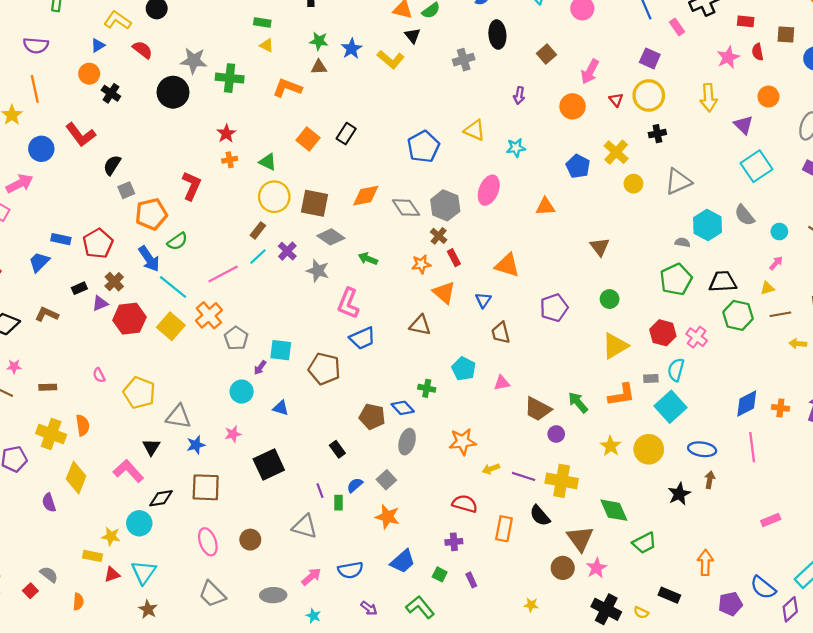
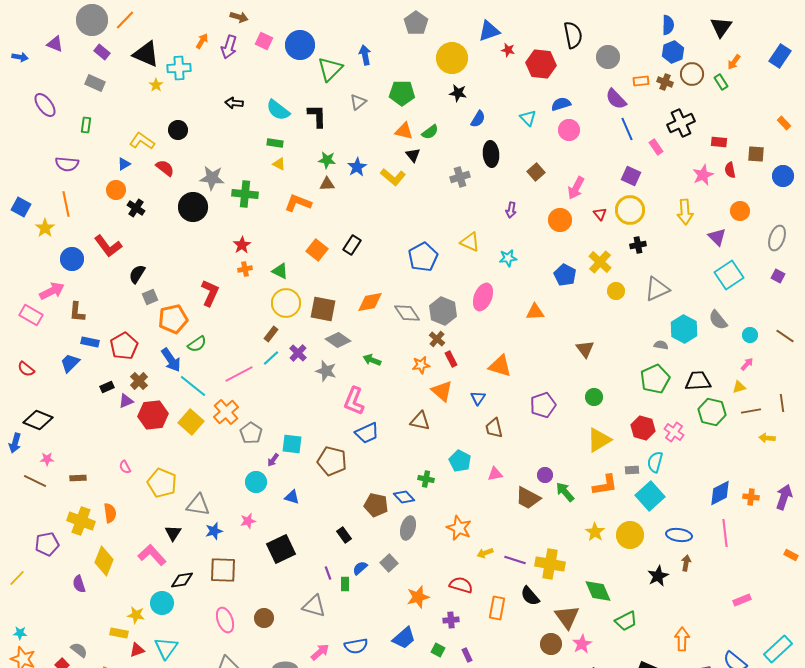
brown L-shape: (47, 314) -> (77, 312), moved, turned -110
purple circle: (556, 434) -> (545, 475), moved
orange star: (463, 442) -> (459, 528), turned 30
orange star: (387, 517) -> (418, 597), moved, turned -30

